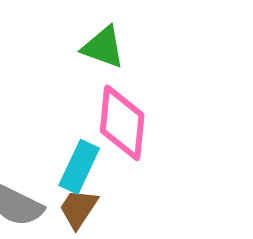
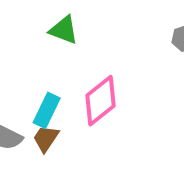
pink diamond: (122, 123) -> (100, 101), moved, turned 45

